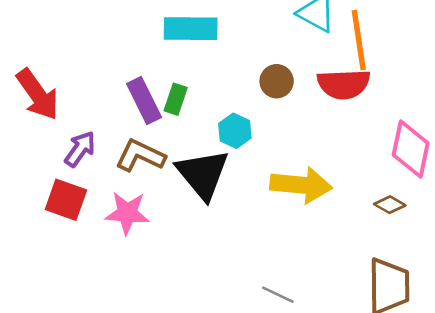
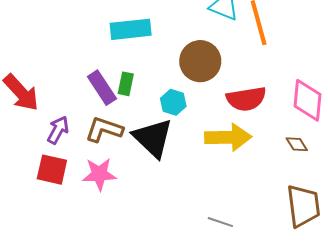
brown circle: (277, 81) -> (200, 61), size x1.6
red semicircle: (344, 84) -> (246, 99), moved
brown diamond: (390, 205) -> (297, 144), turned 35

